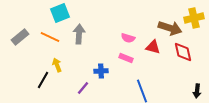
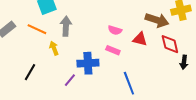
yellow arrow: (57, 65) -> (54, 48), moved
blue cross: (101, 71) -> (88, 63), size x1.5
black arrow: (197, 91) -> (184, 62), moved

